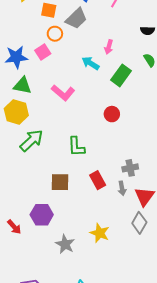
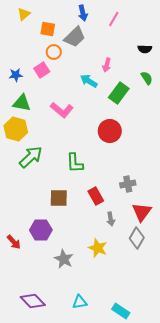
blue star: (16, 57) -> (16, 75), size x0.6
red circle: (112, 114) -> (110, 131), size x1.5
gray arrow: (122, 188) -> (111, 219), moved

